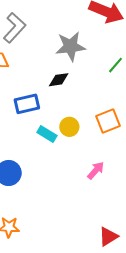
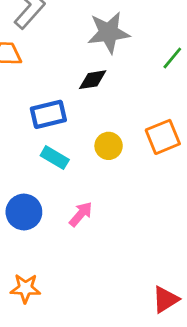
cyan rectangle: (47, 134) -> (55, 158), moved
pink arrow: (96, 170) -> (81, 214), moved

